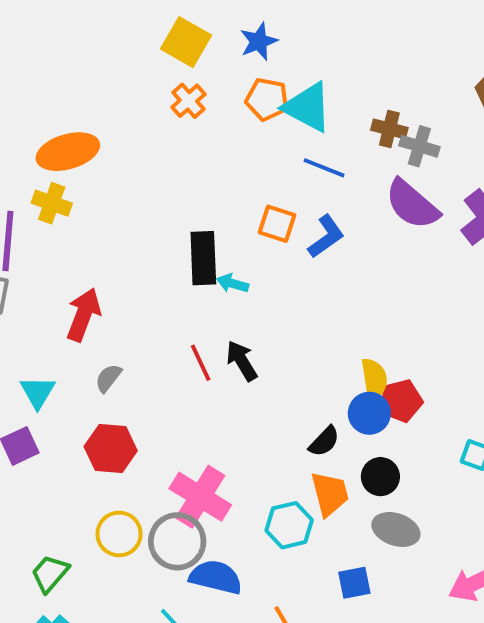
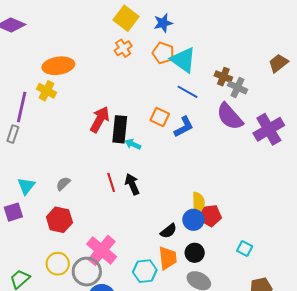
red arrow: (84, 315) -> (100, 119), moved

